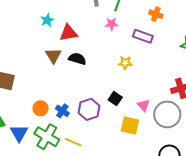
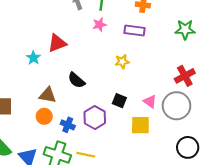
cyan star: (47, 20) -> (33, 58), moved
brown triangle: (53, 56) -> (48, 95), moved, turned -36
black semicircle: (77, 59) -> (76, 80), moved, turned -144
orange circle: (41, 108) -> (44, 116), moved

